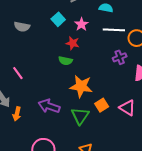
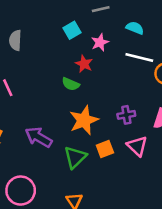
gray semicircle: (22, 27) -> (15, 40), moved, turned 70
purple cross: (120, 57) -> (126, 115), moved
orange star: (81, 86) -> (84, 120), turned 30
pink triangle: (127, 108) -> (137, 146), moved

